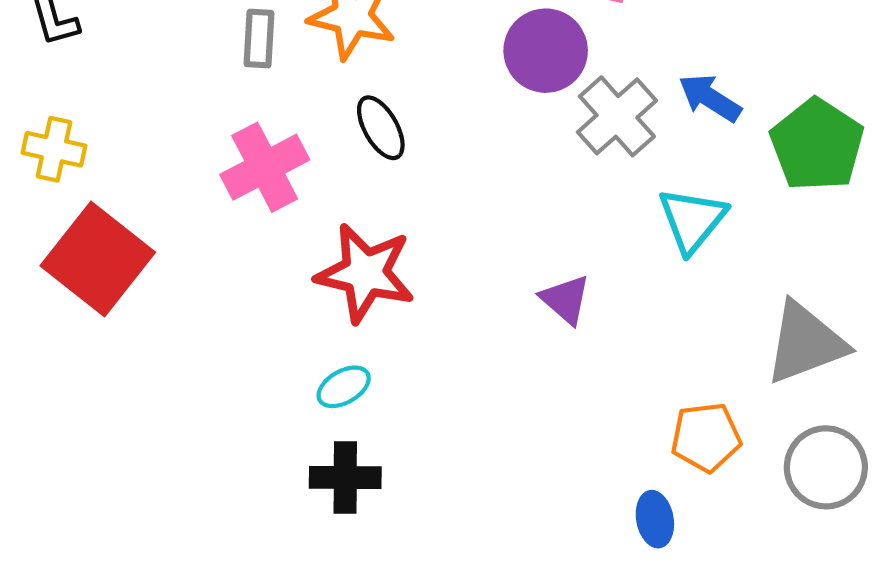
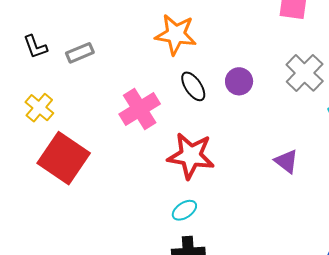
gray rectangle: (259, 39) -> (80, 53), moved, turned 68
purple circle: (546, 51) -> (239, 81), moved, size x0.7
yellow cross: (54, 149) -> (39, 108), turned 32

